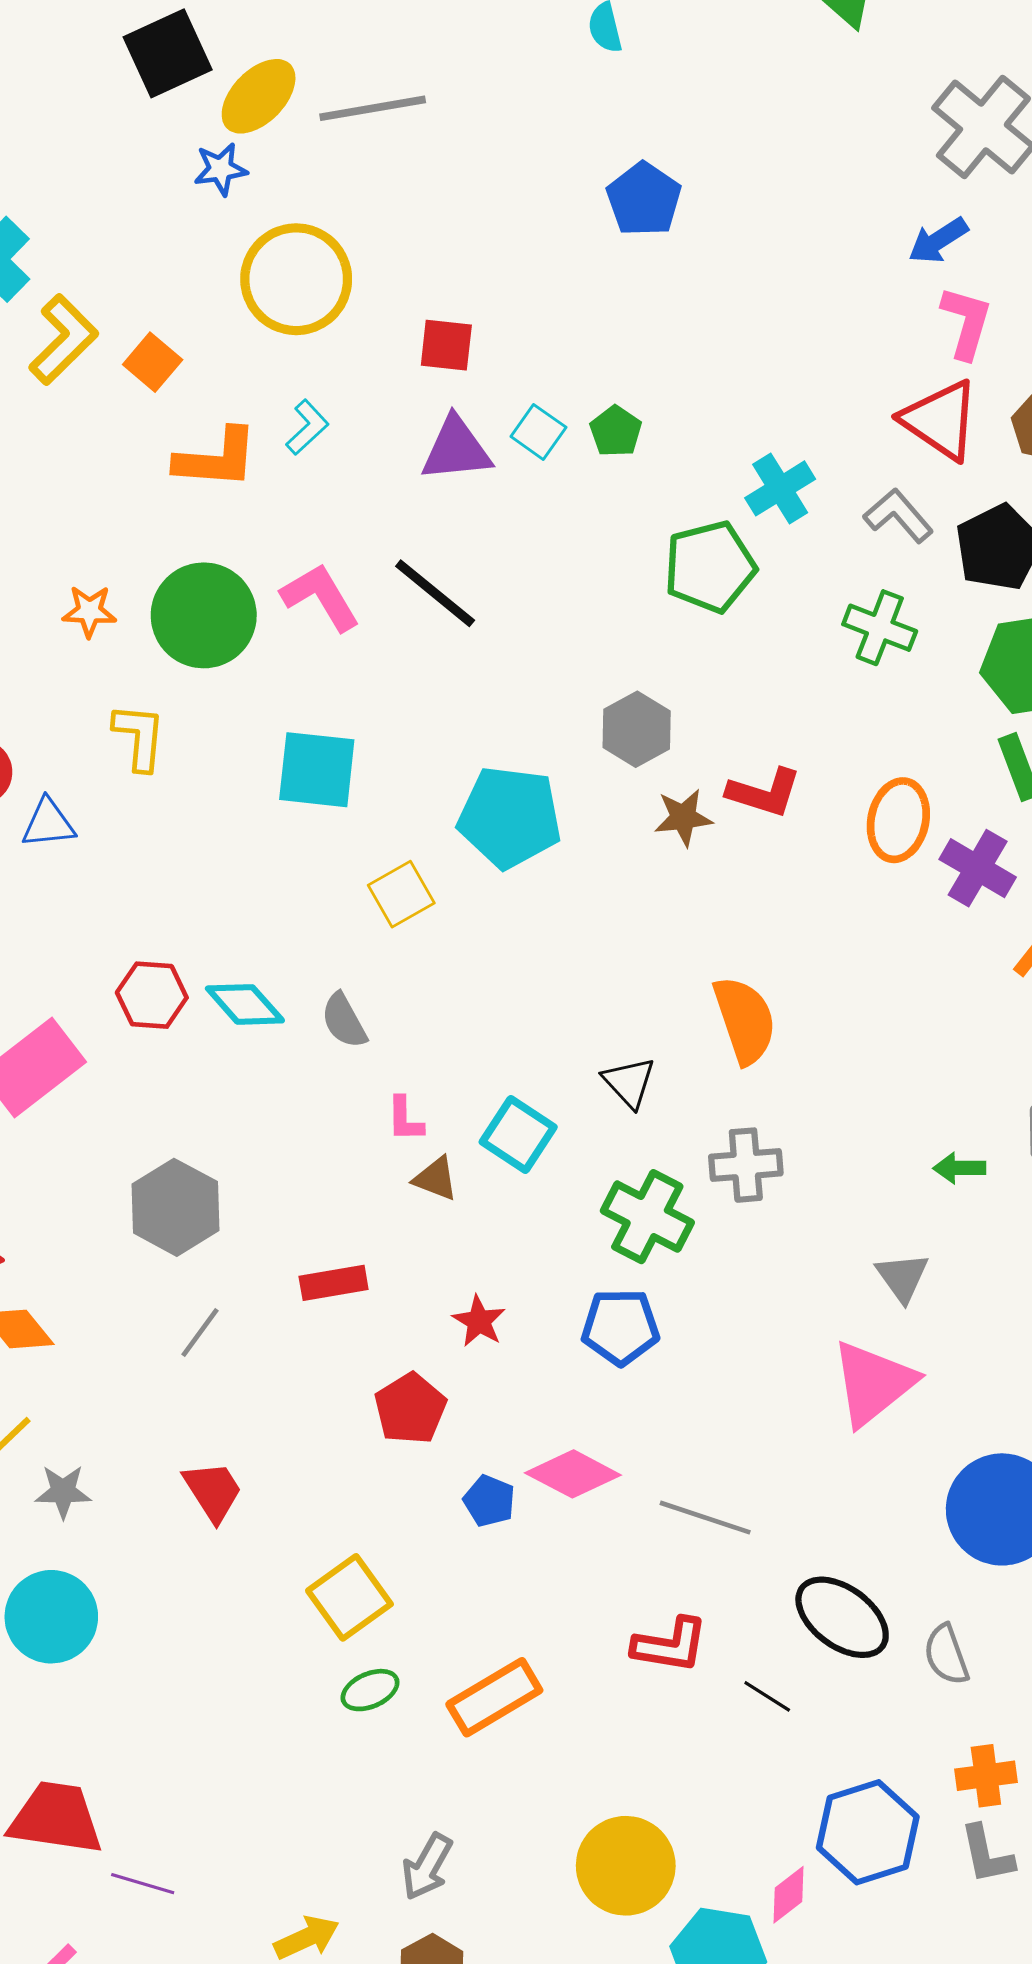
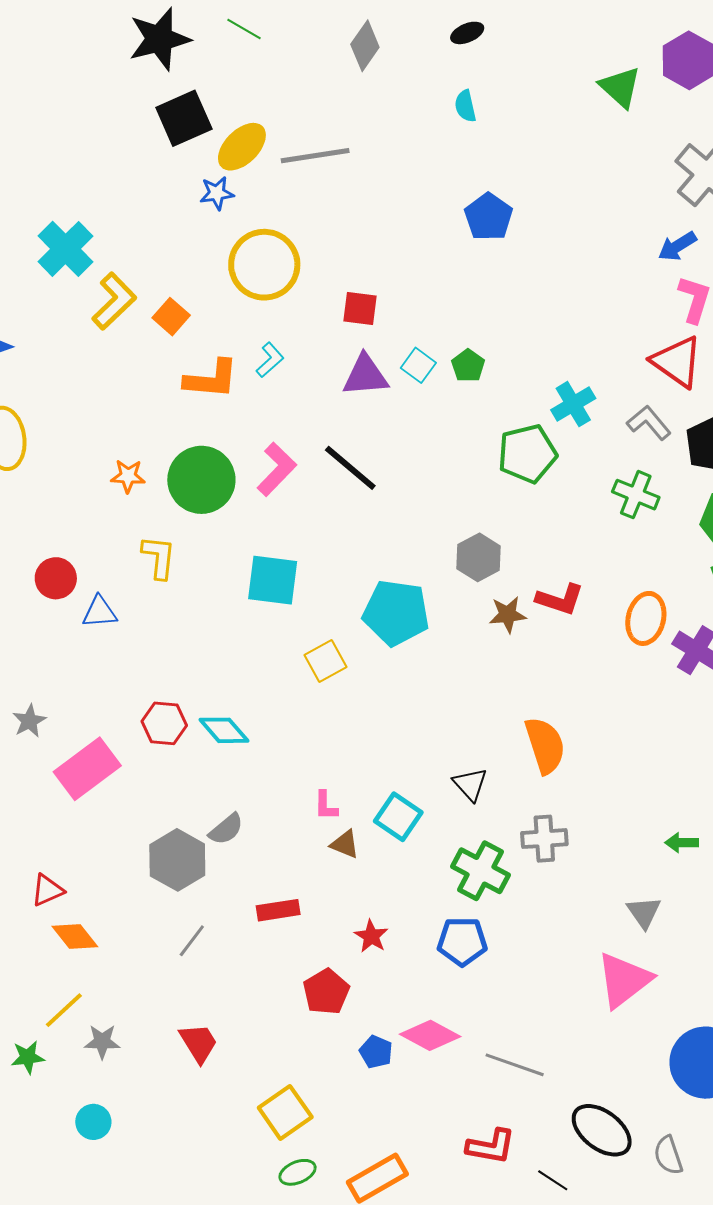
pink L-shape: (320, 597) -> (277, 469), turned 74
gray semicircle: (344, 1021) -> (226, 829), moved, turned -102
cyan circle: (51, 1617) -> (93, 1122), size x0.6

